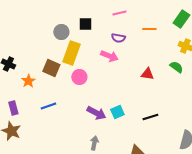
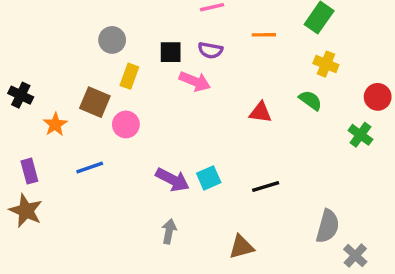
black square: (85, 24) -> (171, 52), moved
yellow rectangle: (71, 53) -> (129, 76), size x0.6
pink circle: (79, 77) -> (126, 124), moved

